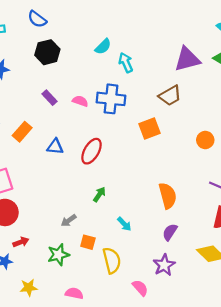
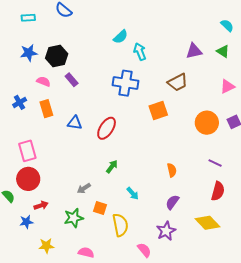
black hexagon: (47, 52) -> (57, 56), moved
purple triangle: (187, 59) -> (194, 51), size x0.7
pink semicircle: (80, 101) -> (43, 81), moved
orange rectangle: (22, 132) -> (46, 109), turned -60
orange circle: (205, 140) -> (207, 123), size x1.5
orange semicircle: (168, 196) -> (172, 170), size x0.6

